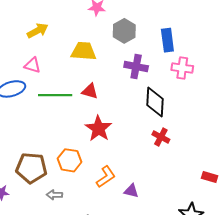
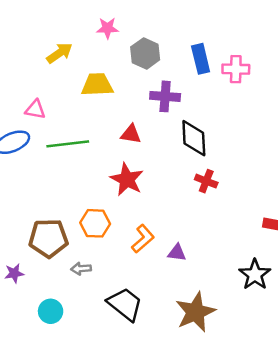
yellow arrow: (38, 31) -> (59, 53), moved
pink cross: (182, 68) -> (236, 69), moved
red triangle: (90, 91) -> (131, 134), moved

